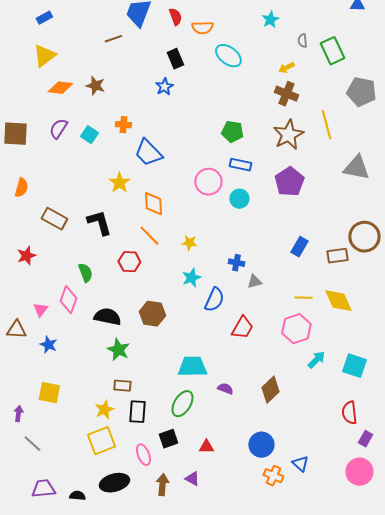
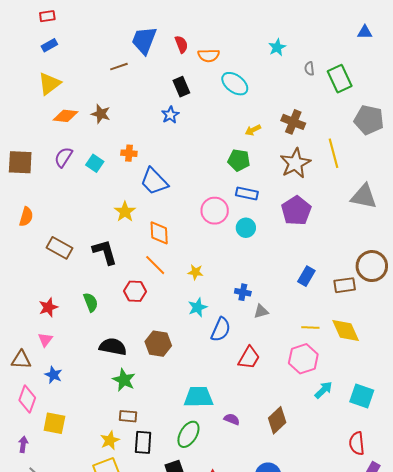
yellow arrow: (286, 68) -> (253, 130), moved
red star: (26, 256) -> (48, 307), moved
pink diamond: (68, 300) -> (27, 399), moved

